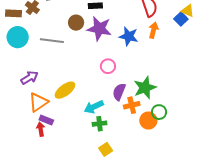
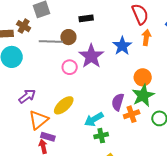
purple star: (99, 29) -> (91, 56), moved, turned 30
blue star: (129, 36) -> (122, 46), turned 30
gray line: (52, 41) -> (51, 41), moved
pink circle: (108, 66) -> (70, 67), moved
orange circle: (148, 121) -> (143, 77), moved

